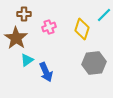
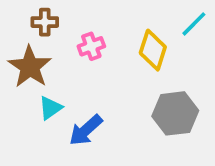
blue arrow: (46, 72) -> (86, 130), turned 72

